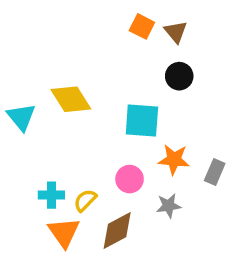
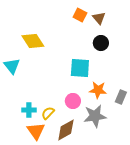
yellow diamond: (71, 99) -> (33, 41), moved
gray star: (169, 206) -> (95, 116), size x1.6

